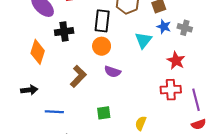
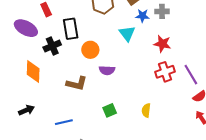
black rectangle: (102, 21) -> (71, 29), moved
brown L-shape: (78, 76) -> (77, 83), turned 75
black arrow: (29, 90) -> (26, 110), moved

